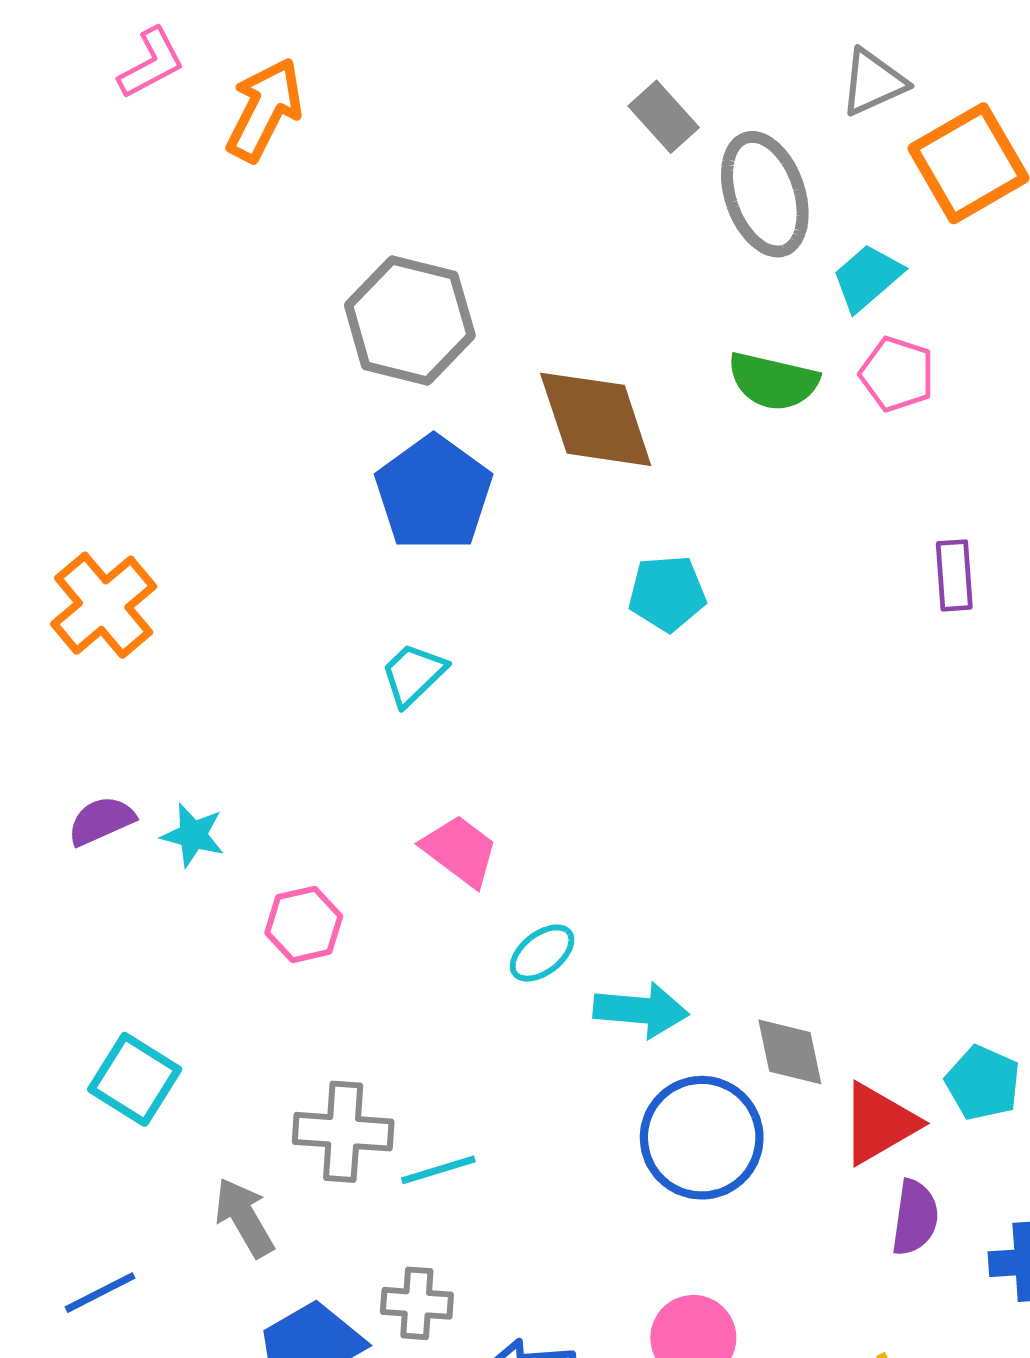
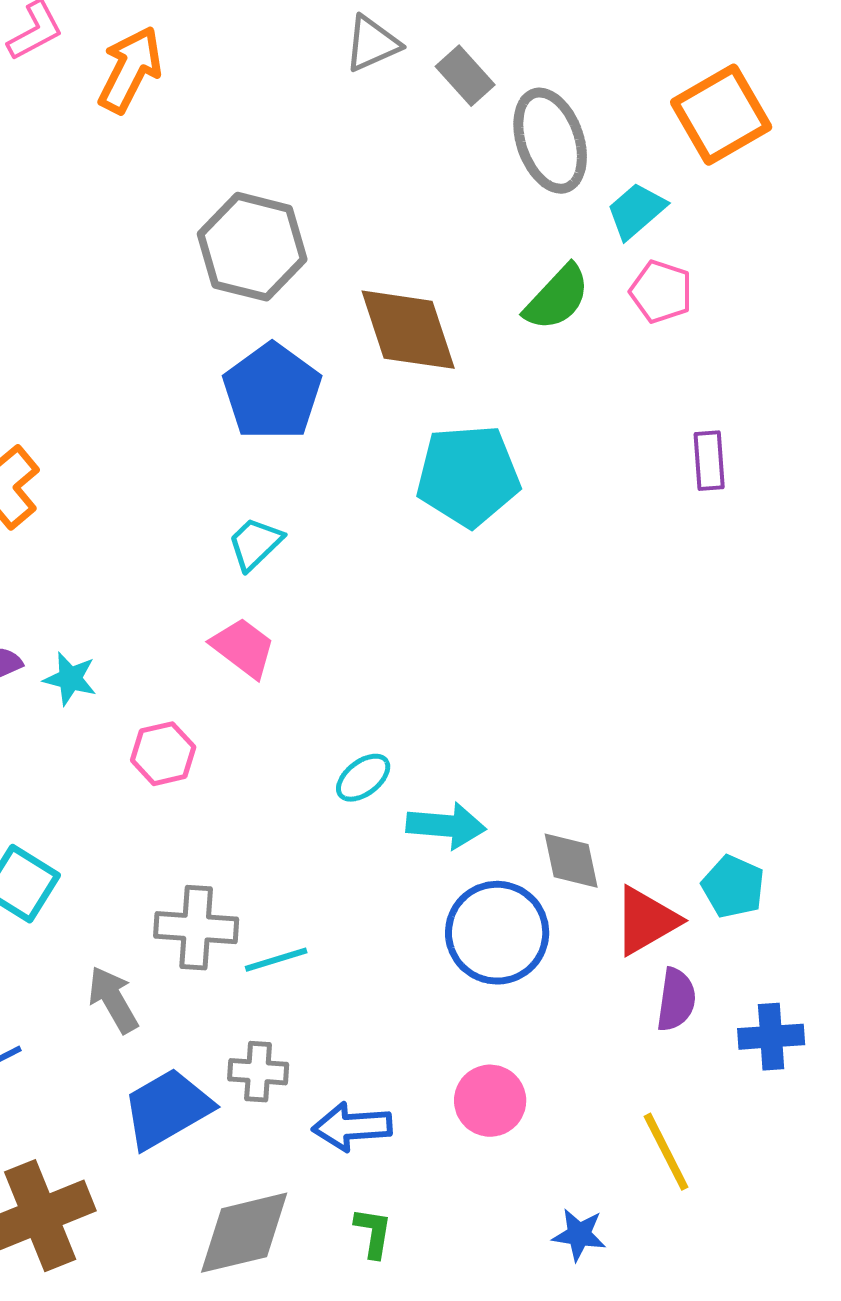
gray triangle: (873, 82) -> (372, 44), moved
green semicircle: (773, 381) -> (557, 298), turned -60
cyan pentagon: (667, 593) -> (468, 476), size x1.6
pink trapezoid: (460, 851) -> (243, 648), moved

